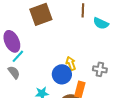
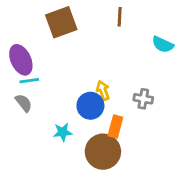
cyan semicircle: (101, 23) -> (163, 45), moved
cyan line: (18, 56) -> (29, 81), turned 40

